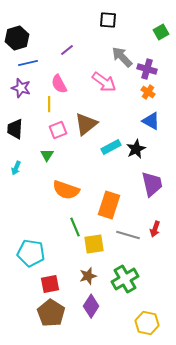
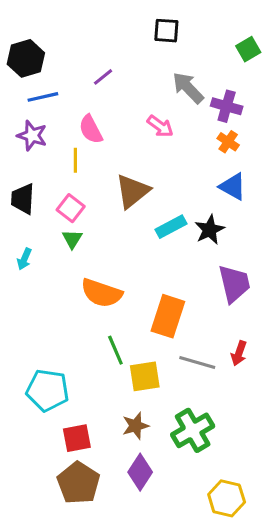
pink arrow: (104, 82) -> (160, 126), size x0.7
pink square: (58, 130) -> (71, 208), moved, turned -30

